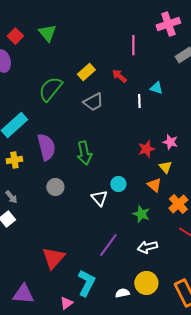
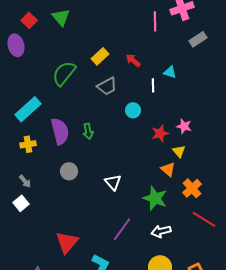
pink line: (133, 45) -> (155, 21), moved
green arrow: (84, 153) -> (88, 131), moved, size x0.7
cyan circle: (118, 184) -> (133, 110), moved
green star: (141, 214) -> (155, 198), size x1.4

